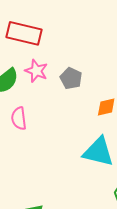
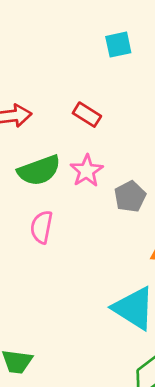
red rectangle: (24, 33) -> (87, 115), size x0.6

